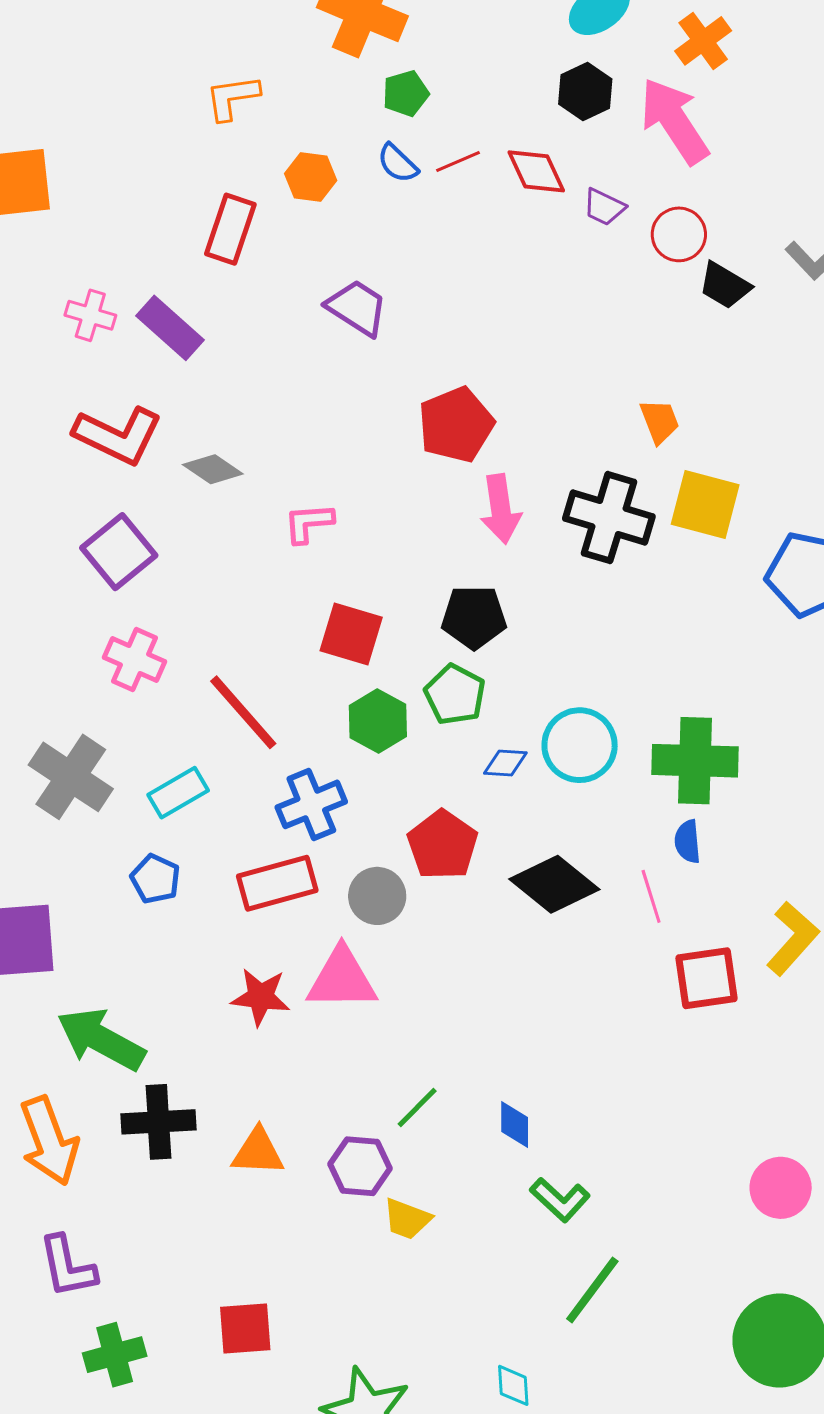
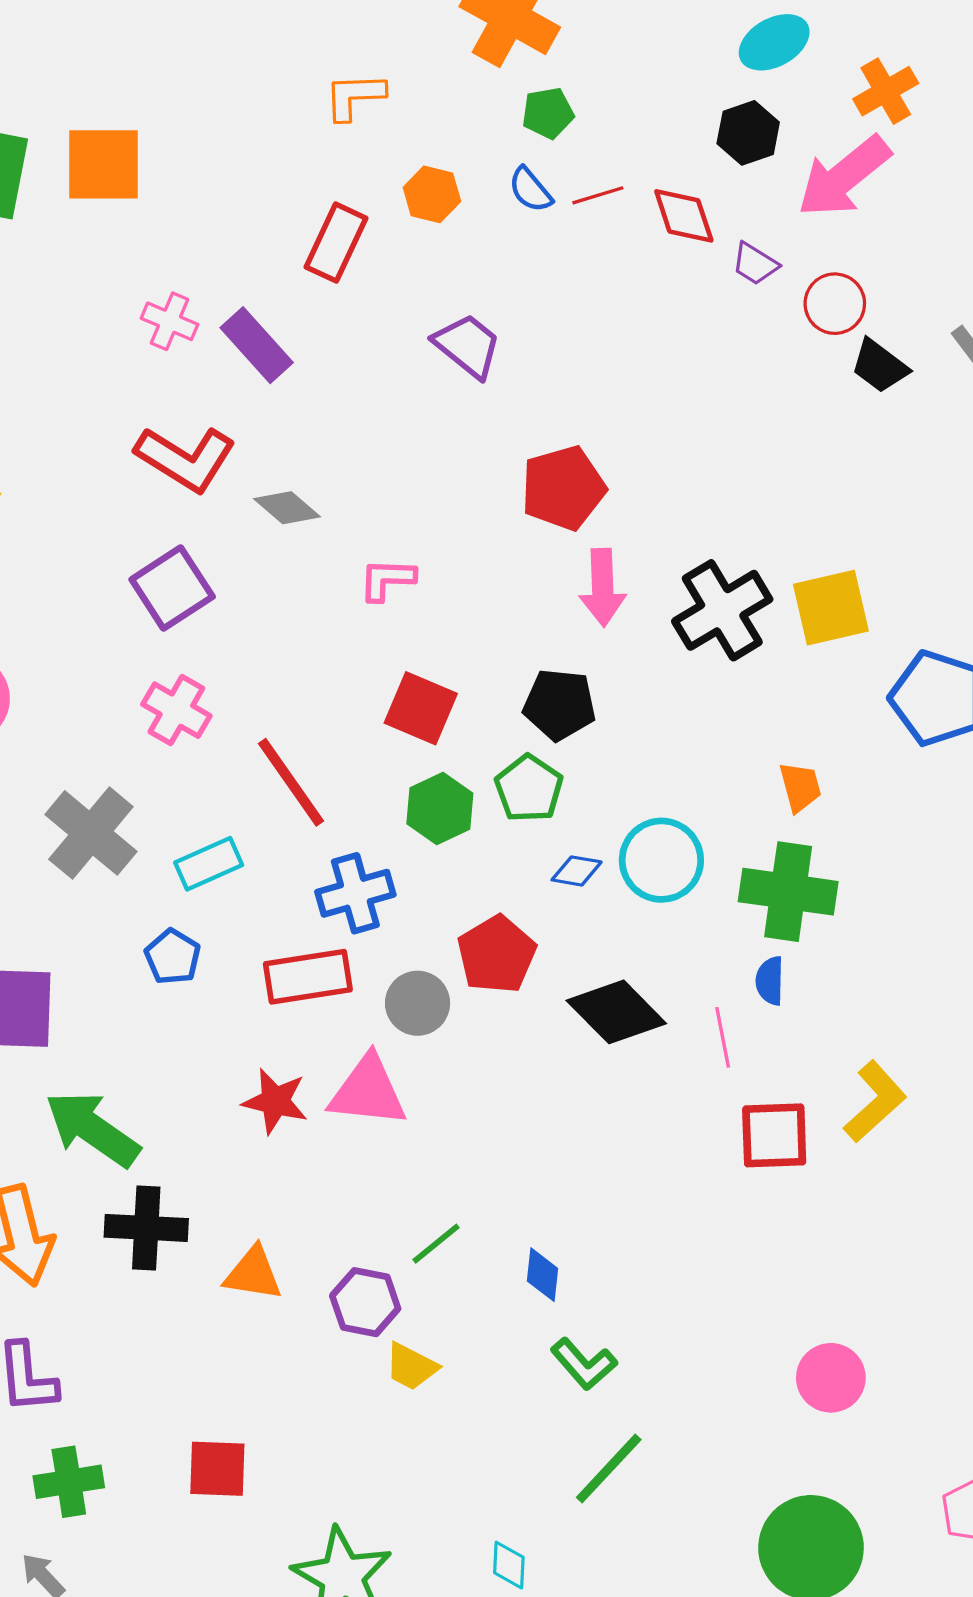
pink arrow: (674, 121) -> (844, 177), turned -102
orange trapezoid: (660, 421) -> (800, 787), moved
yellow square: (705, 504) -> (831, 608), turned -34
black cross: (609, 518) -> (722, 610), turned 36

